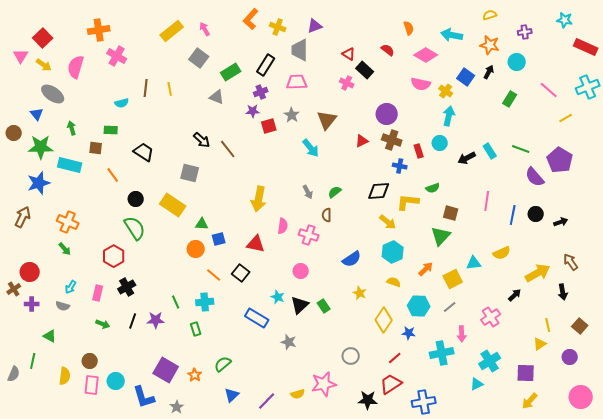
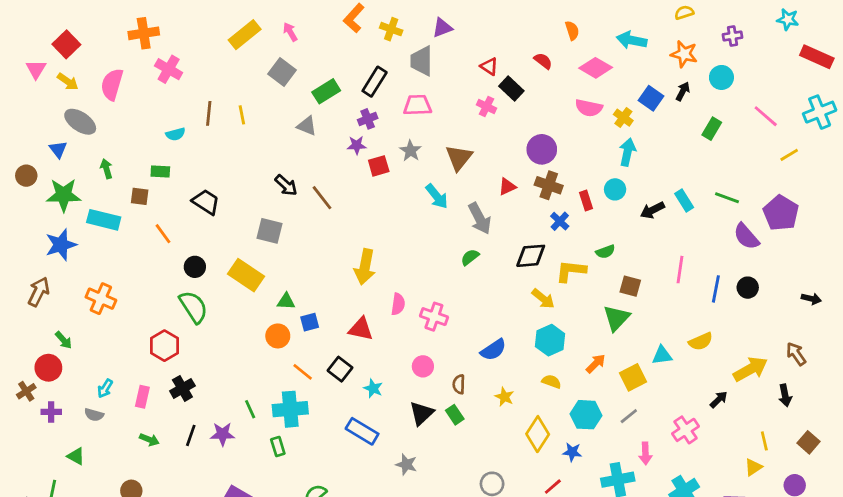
blue cross: (400, 166) -> (560, 221), turned 32
gray arrow: (308, 192) -> (480, 218), moved, size x1.6
brown semicircle: (327, 215) -> (459, 384), moved
black arrow: (561, 222) -> (811, 299), moved, turned 32
green arrow: (65, 249) -> (64, 340), moved
cyan star: (278, 297) -> (373, 388), moved
cyan cross: (205, 302) -> (290, 409), size x1.4

